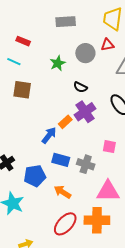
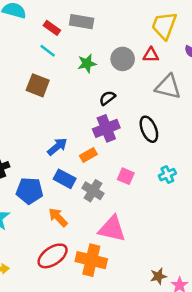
gray rectangle: (66, 22) -> (82, 22), moved
cyan line: (14, 62) -> (48, 51), moved
black semicircle: (80, 87) -> (107, 98), turned 104
orange rectangle: (65, 122) -> (88, 155), moved

